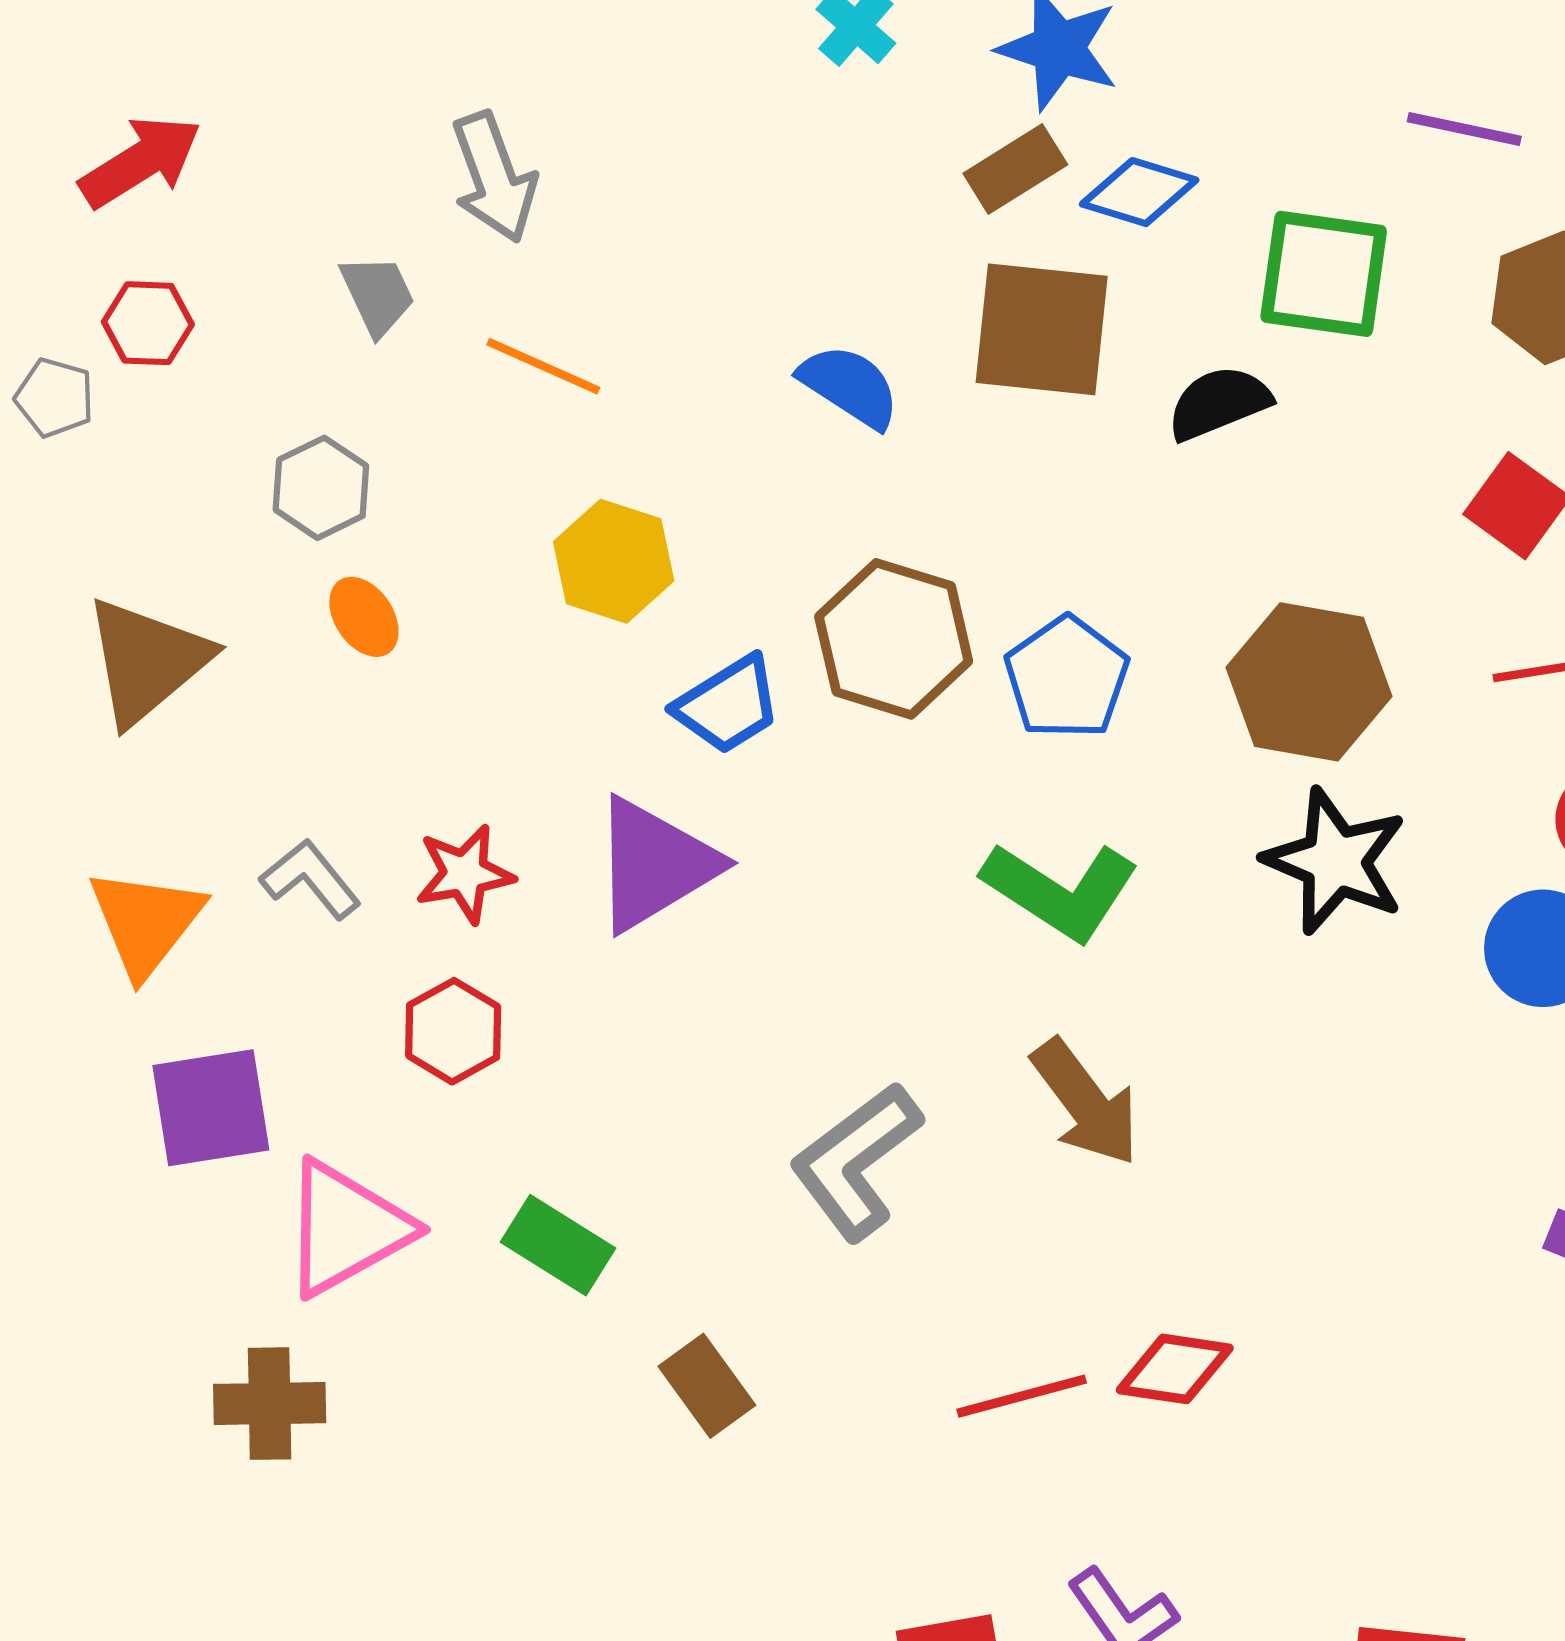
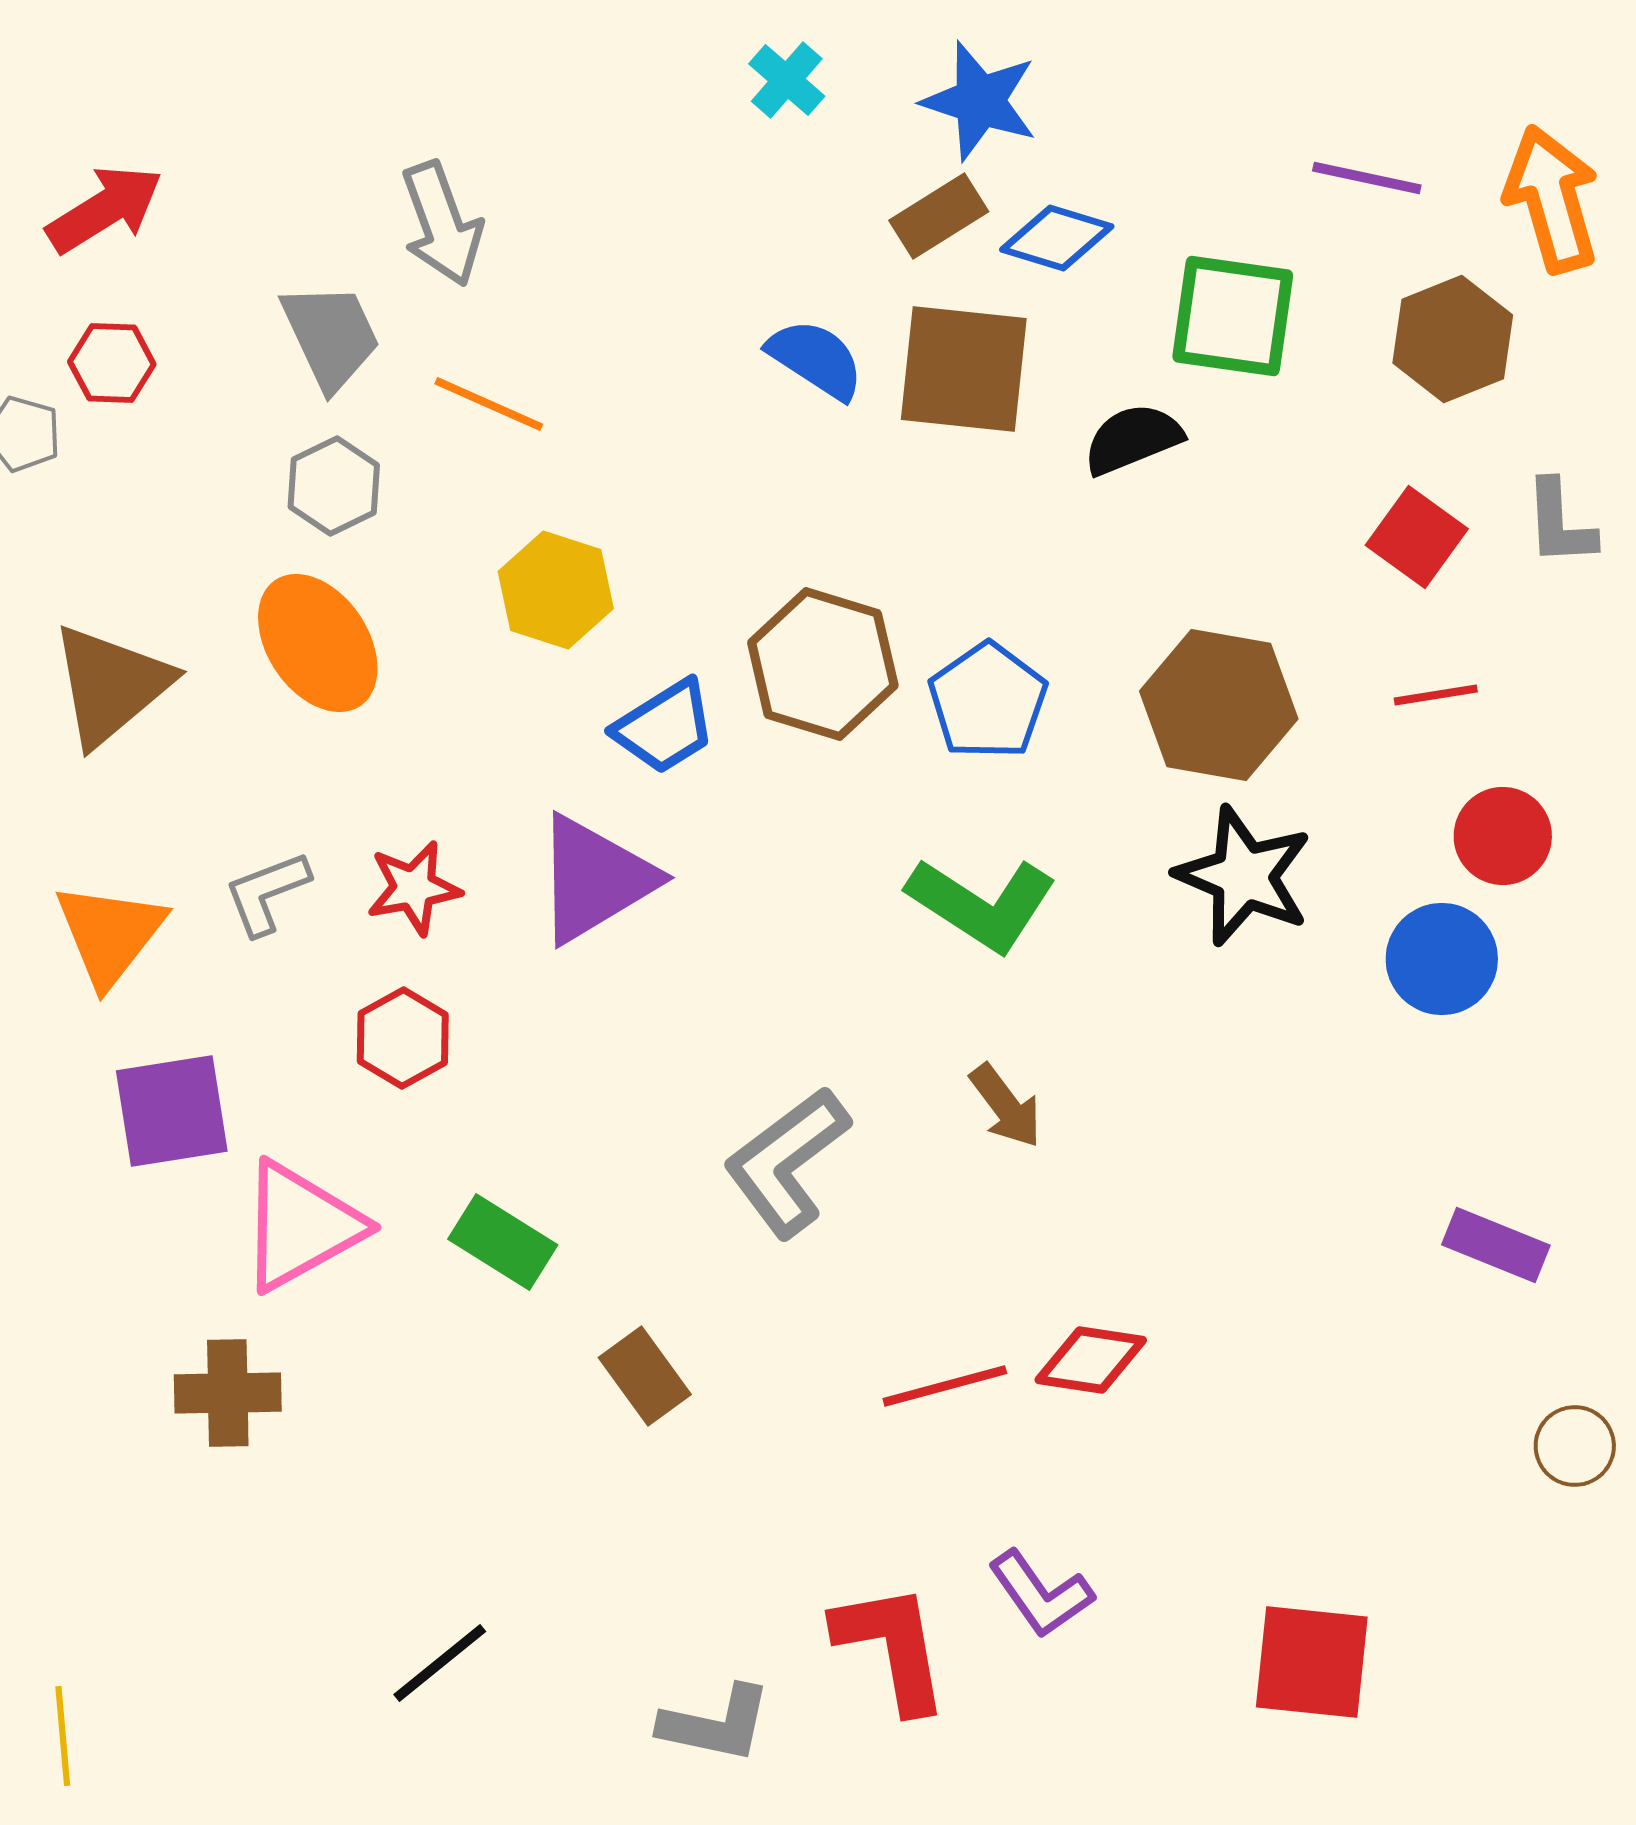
gray trapezoid: (378, 295) -> (331, 336), size x1.4
blue semicircle: (850, 386) -> (816, 359), moved
gray hexagon: (321, 488) -> (334, 486), moved
orange ellipse: (364, 617) -> (318, 643), size x1.8
gray L-shape: (310, 879) -> (267, 893), turned -72
brown arrow: (1086, 1102) -> (1006, 1106), size x0.7

